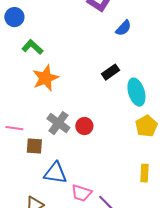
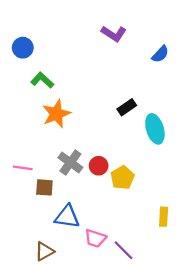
blue semicircle: (123, 28) -> (160, 54), moved
yellow pentagon: (146, 126) -> (122, 178), moved

